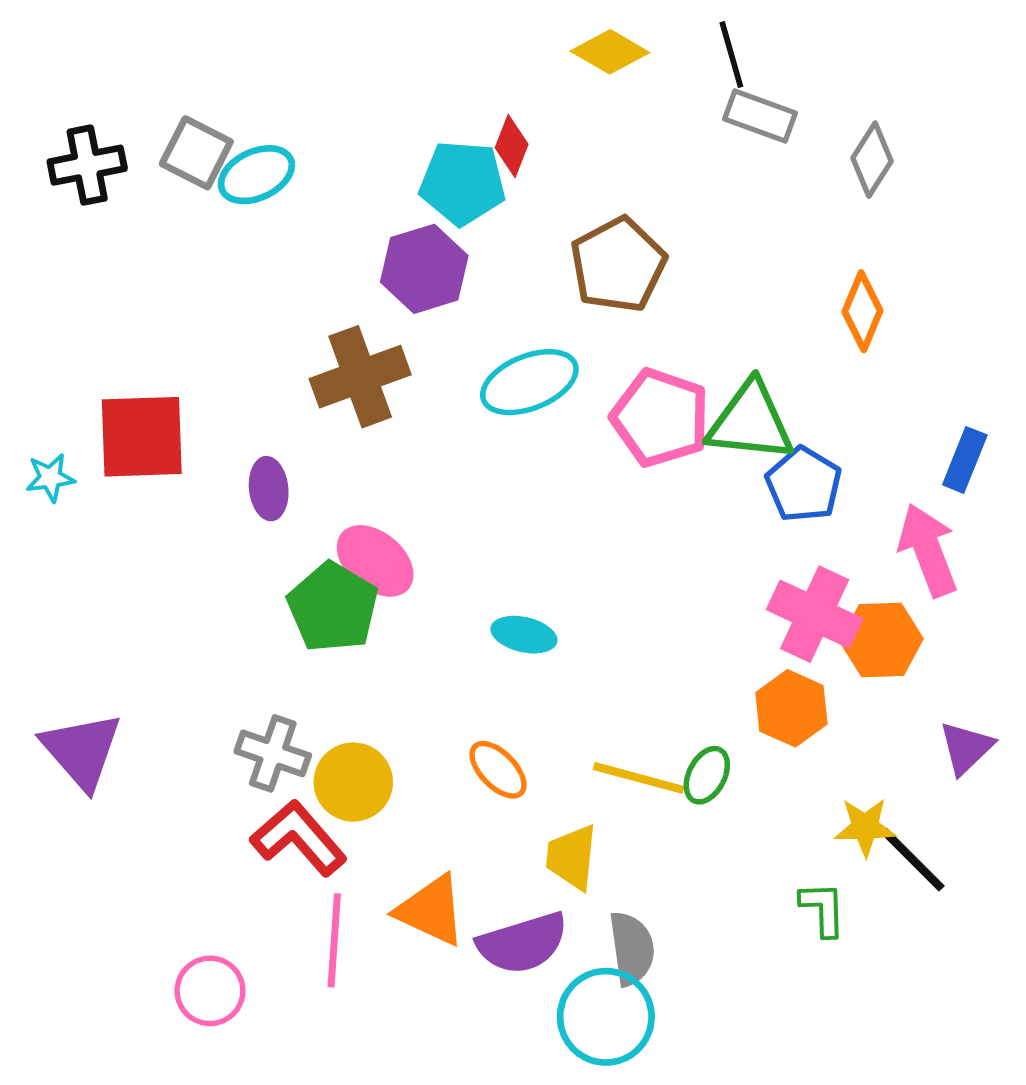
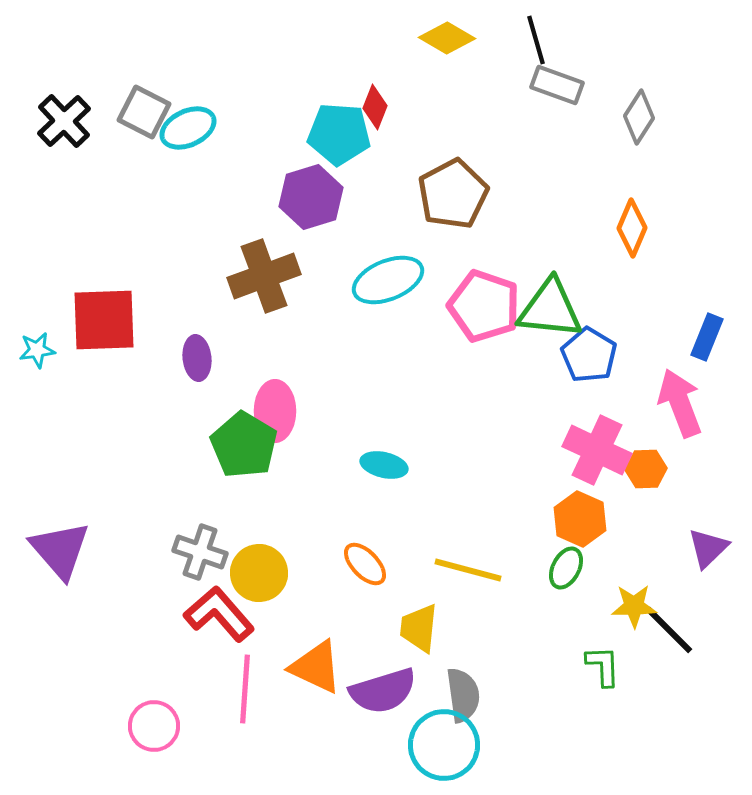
black cross: (87, 165) -> (64, 121), turned -32
pink ellipse: (375, 561) -> (275, 411), turned 50
orange hexagon: (882, 640) -> (646, 469), size x0.7
green ellipse: (707, 775) -> (566, 568), moved

